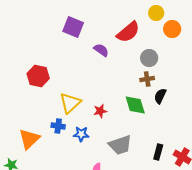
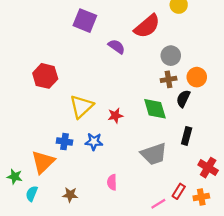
orange circle: (172, 29) -> (197, 77), moved
blue cross: (58, 126) -> (64, 142), moved
orange triangle: (29, 139) -> (43, 162), moved
gray trapezoid: (120, 145) -> (154, 154), moved
black rectangle: (158, 152) -> (187, 136), moved

